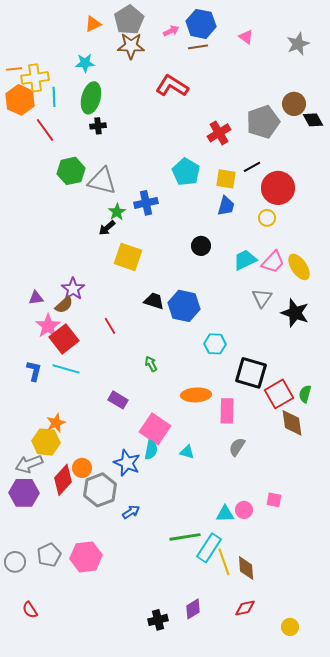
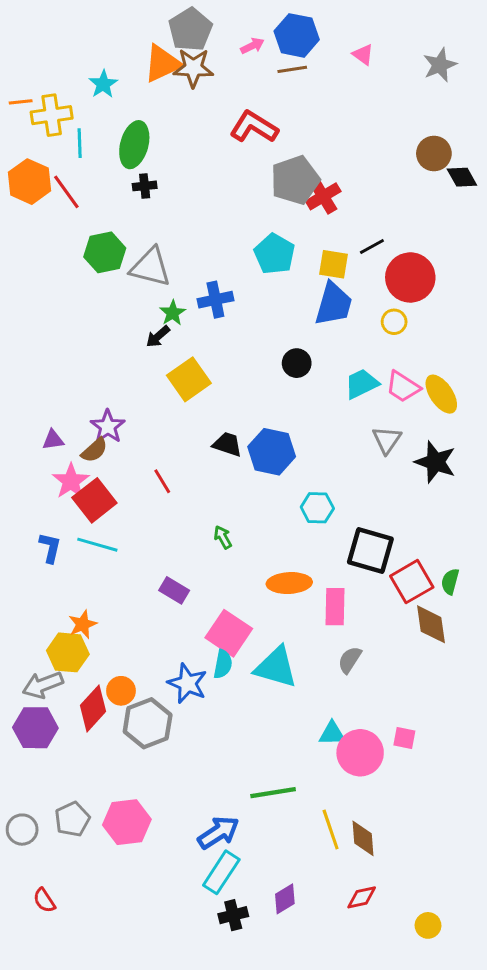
orange triangle: (93, 24) -> (162, 63), moved, size x1.6
cyan star: (85, 63) -> (103, 84), moved, turned -30
orange hexagon: (20, 100) -> (29, 182), moved
gray pentagon: (263, 122) -> (295, 180), moved
blue trapezoid: (226, 206) -> (334, 304), size x1.5
yellow square: (128, 257) -> (189, 379), turned 36
pink trapezoid: (273, 262) -> (403, 387), turned 80
cyan triangle: (187, 452) -> (276, 667), size x2.0
pink circle: (244, 510) -> (360, 753), size x1.8
blue arrow: (131, 512) -> (218, 832), moved, size x1.6
cyan triangle: (225, 514) -> (332, 734), moved
cyan rectangle: (209, 548) -> (221, 872), moved

